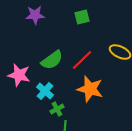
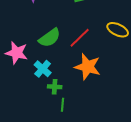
green cross: (57, 109) -> (55, 87), turned 32

